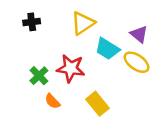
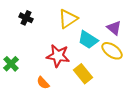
black cross: (32, 22) -> (26, 18), turned 32
green cross: (39, 76) -> (11, 64), moved
yellow rectangle: (98, 104) -> (83, 74), moved

